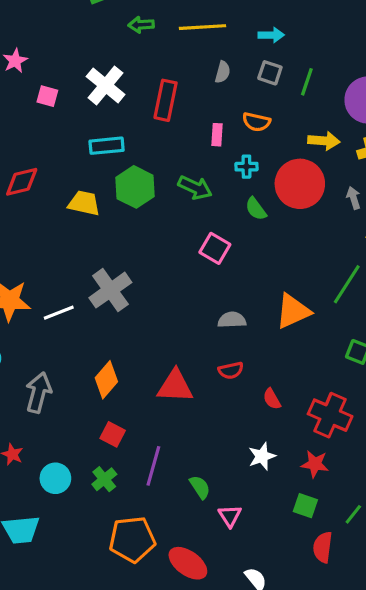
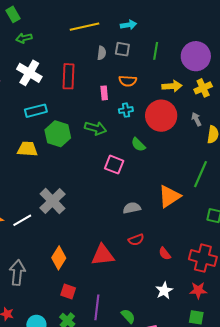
green arrow: (141, 25) -> (24, 38), moved
gray square: (270, 73) -> (122, 49), moved
green semicircle: (256, 209) -> (138, 145), moved

